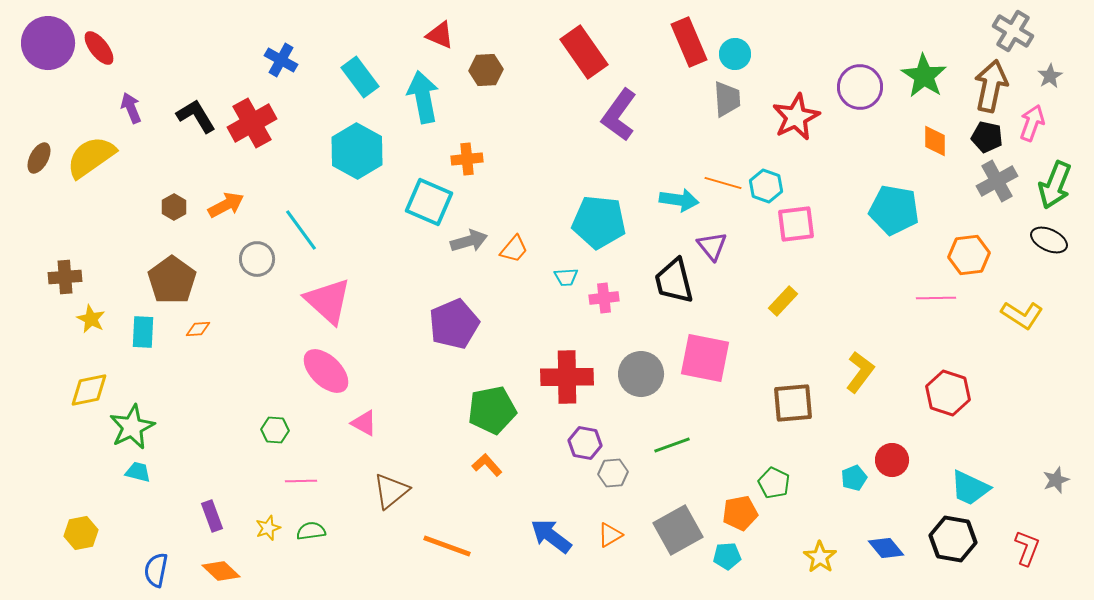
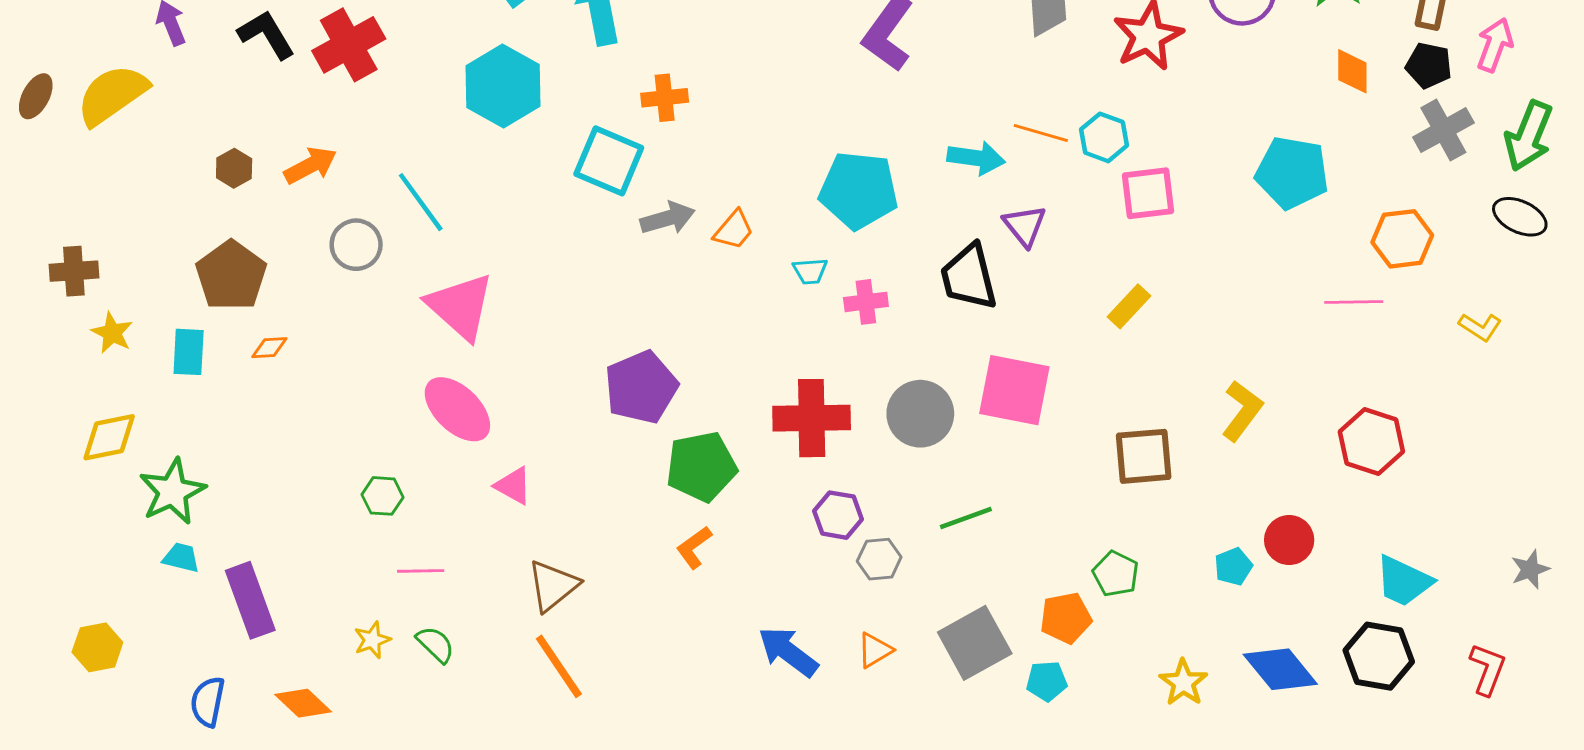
yellow L-shape: (1022, 315) -> (1480, 327), size x0.7
purple pentagon: (454, 324) -> (641, 387), moved
orange L-shape: (487, 465) -> (694, 547), turned -84
purple rectangle: (212, 516) -> (250, 600), moved, size x1.6
green semicircle: (311, 531) -> (435, 644), turned 52
orange line: (447, 546) -> (559, 666), moved, turned 36
blue diamond: (886, 548) -> (1280, 669), size x1.4

